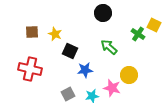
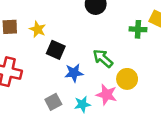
green cross: (138, 34) -> (138, 29), turned -32
green arrow: (109, 47) -> (103, 58), moved

